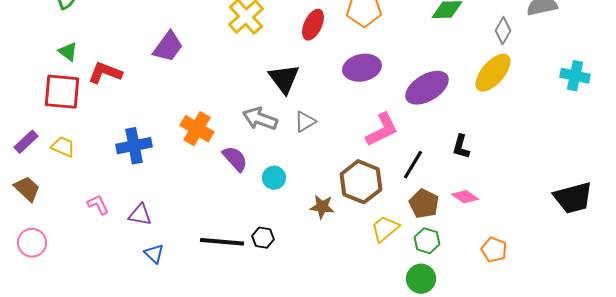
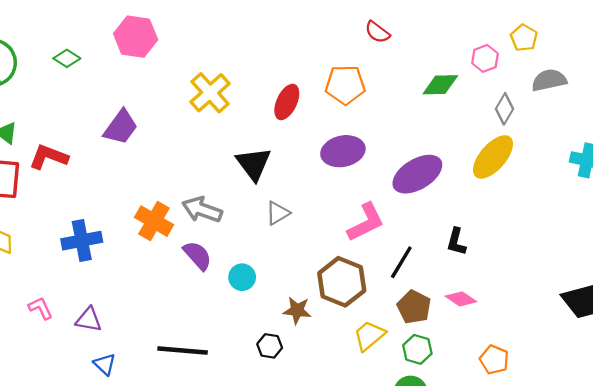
gray arrow: (260, 119) -> (202, 210), moved
black hexagon: (263, 238) -> (270, 346), moved

